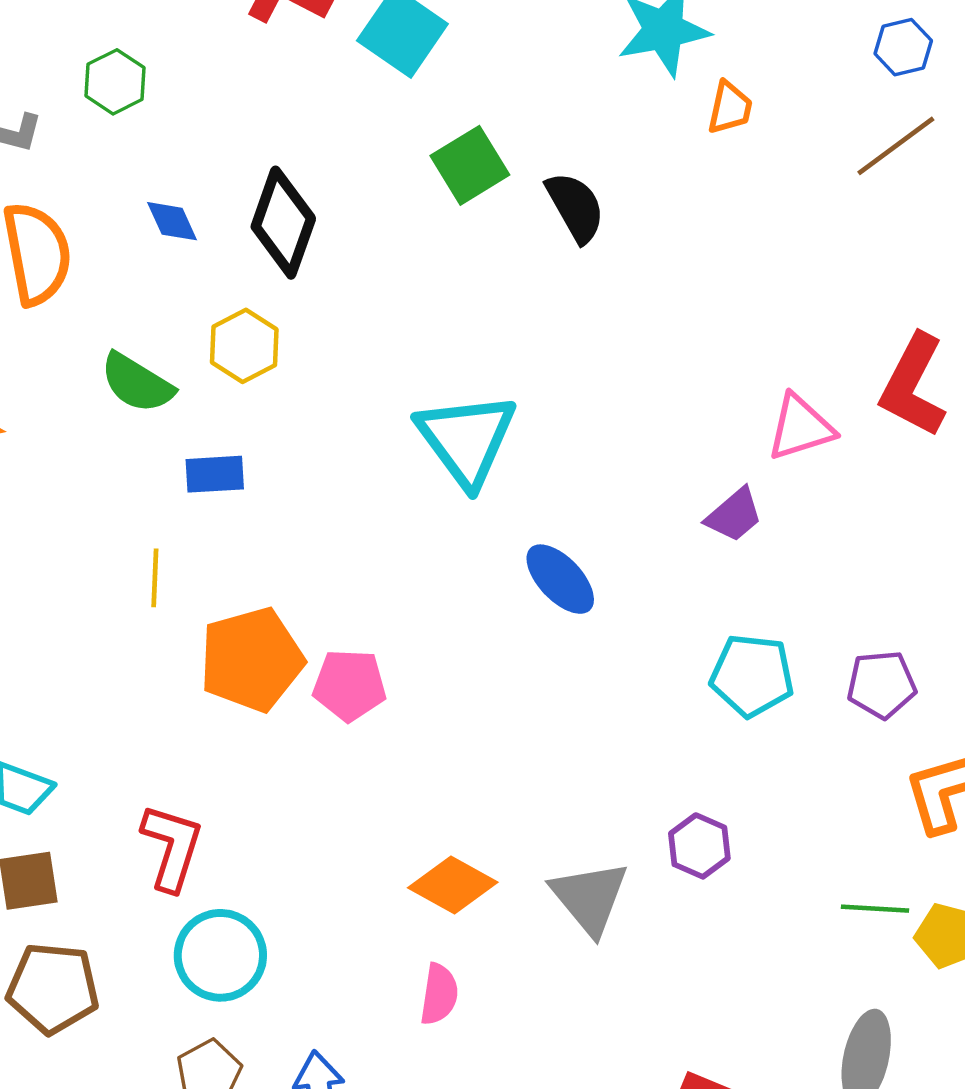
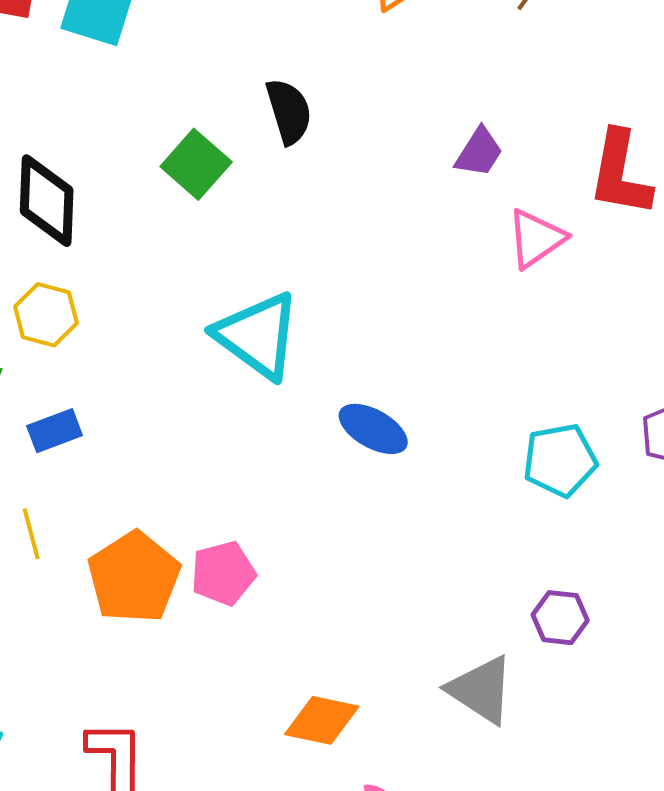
green square: (470, 165) -> (196, 164), moved
black semicircle: (575, 207) -> (289, 111), turned 30
purple trapezoid: (734, 515) -> (479, 152), moved
orange diamond: (453, 885) -> (322, 720), moved

